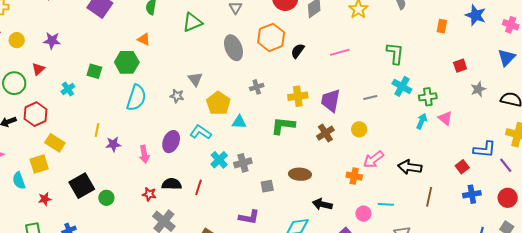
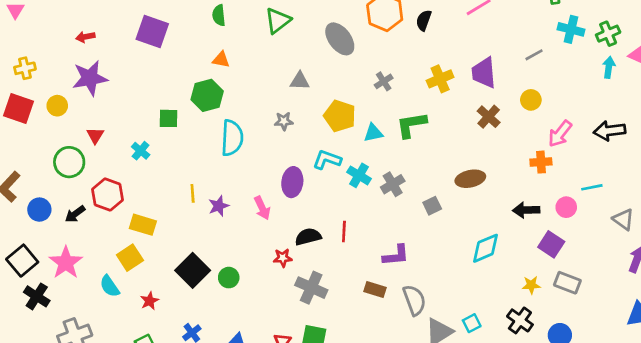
purple star: (52, 41) -> (90, 78), moved, size x1.5
gray triangle: (195, 79) -> (300, 81), moved, turned -35
green L-shape: (283, 126) -> (411, 125), moved
cyan cross: (219, 160) -> (359, 175), moved
black arrow: (322, 204) -> (526, 210), moved
purple L-shape: (249, 217) -> (396, 255), moved

